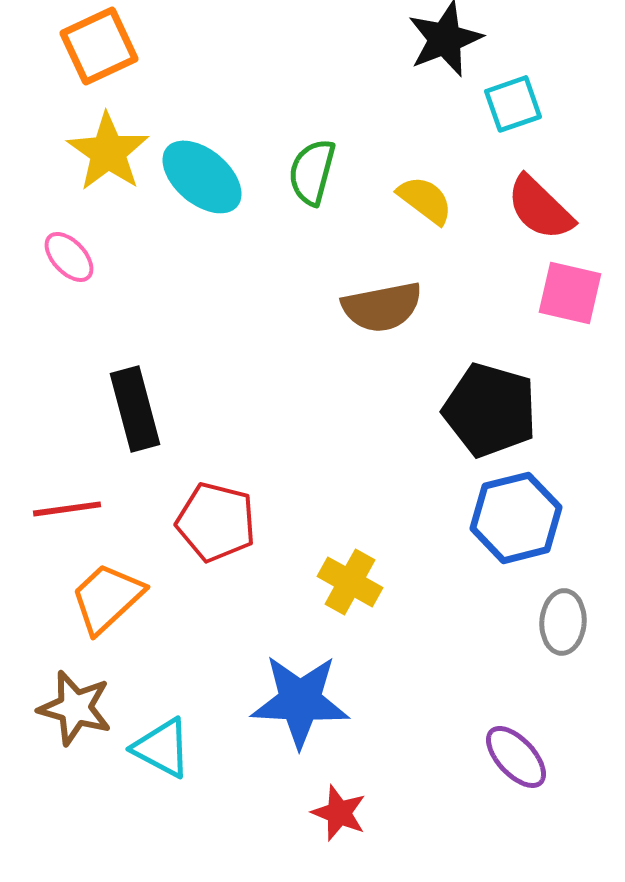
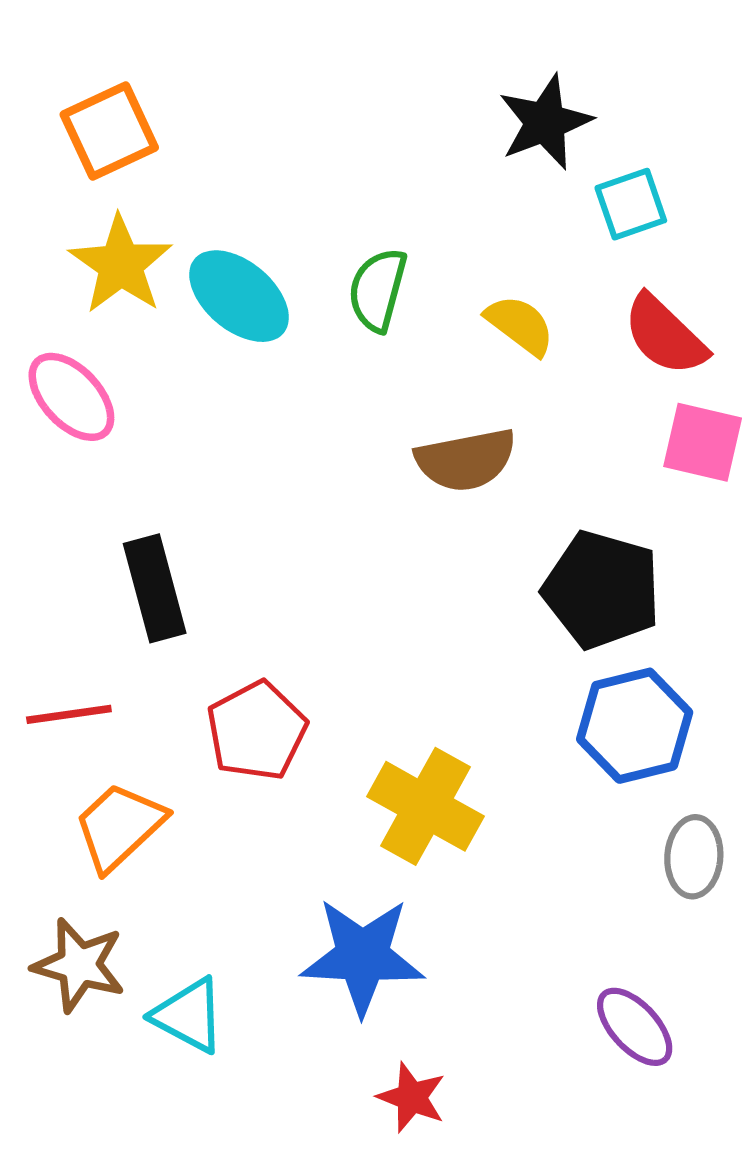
pink ellipse: (69, 257) -> (71, 397), size x1.4
red pentagon: (216, 522) -> (257, 731), turned 30
yellow cross: (350, 582) -> (425, 806), size x1.4

